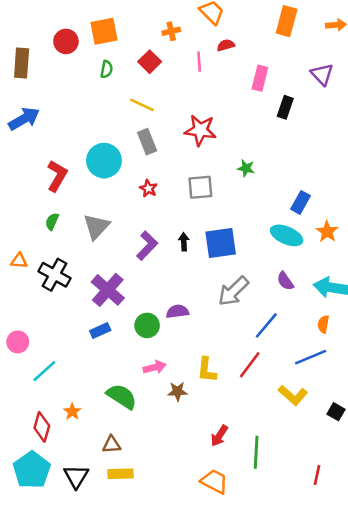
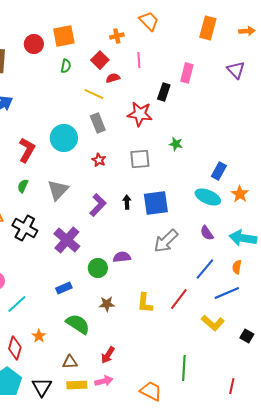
red semicircle: (226, 45) -> (113, 78), moved
black rectangle: (285, 107) -> (164, 92), moved
blue line: (266, 325) -> (205, 269), moved
blue rectangle: (100, 331) -> (64, 288), moved
pink arrow: (155, 367) -> (104, 381), moved
brown star: (178, 391) -> (107, 304), moved
red arrow: (219, 436) -> (108, 355), moved

